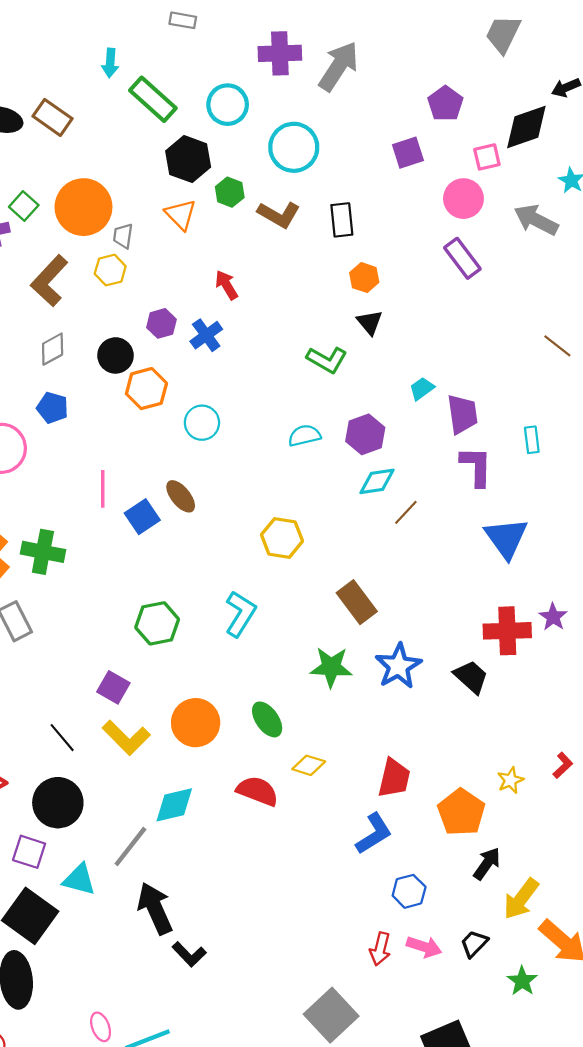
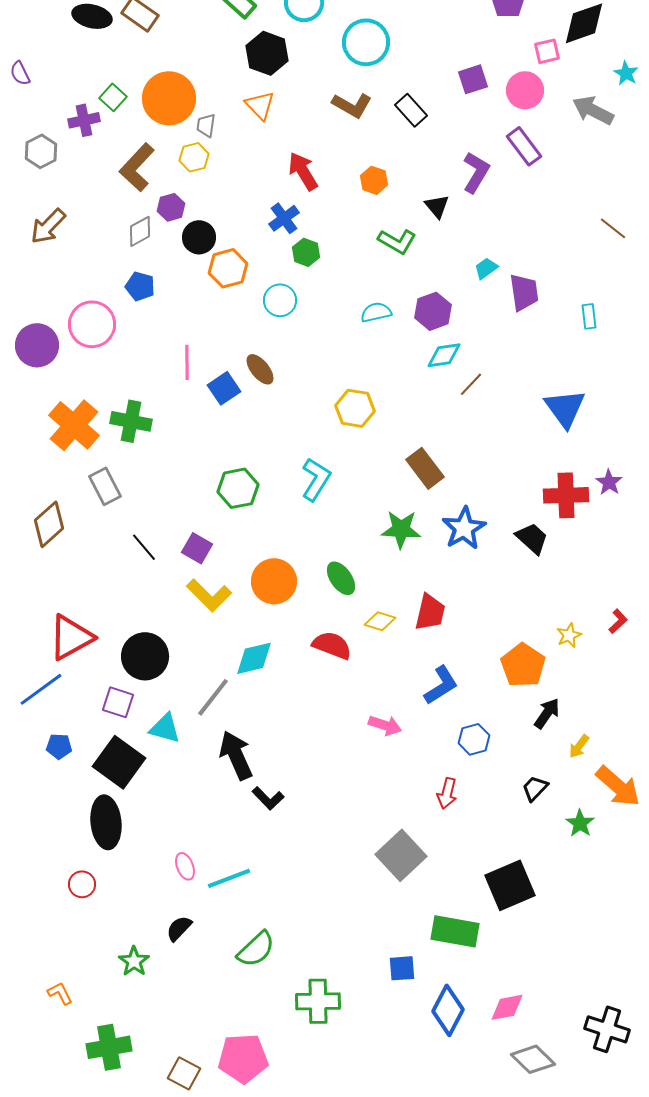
purple square: (408, 153) -> (473, 79), moved
green hexagon: (230, 192) -> (306, 252), moved
black rectangle: (342, 220) -> (411, 110), turned -36
orange hexagon: (364, 278) -> (374, 180), moved
red arrow: (227, 285) -> (303, 171), size x1.4
purple hexagon: (161, 323) -> (171, 207), moved
purple L-shape: (476, 466) -> (476, 172), moved, turned 30
black line: (62, 738) -> (144, 547), moved
red trapezoid: (394, 778) -> (430, 612), moved
yellow arrow: (521, 899) -> (579, 746), size x0.6
pink arrow: (424, 947) -> (385, 725), moved

